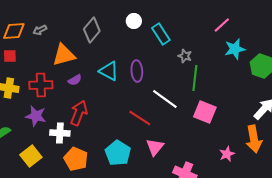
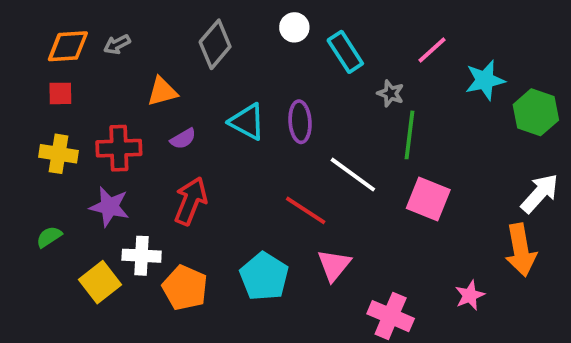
pink line: (222, 25) -> (432, 50), moved
orange triangle: (64, 55) -> (162, 92), size x0.7
white cross: (60, 133) -> (142, 256), moved
pink star: (227, 154) -> (470, 295), moved

